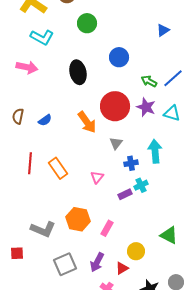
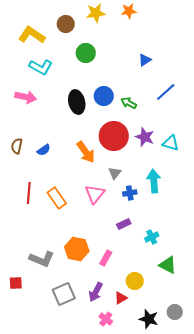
blue triangle: (163, 30) -> (145, 60), moved
blue circle: (119, 57) -> (104, 96), moved
blue line: (173, 78) -> (166, 92), moved
green arrow: (149, 81) -> (129, 103), moved
pink triangle: (97, 177) -> (95, 194), moved, size x1.5
cyan cross: (141, 185) -> (152, 237), moved

